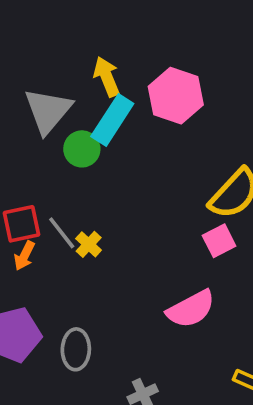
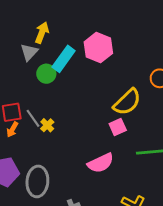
yellow arrow: (107, 77) -> (42, 33), moved, turned 40
gray triangle: (48, 111) -> (29, 52), size x0.7
gray ellipse: (76, 349) -> (37, 181), size x1.4

